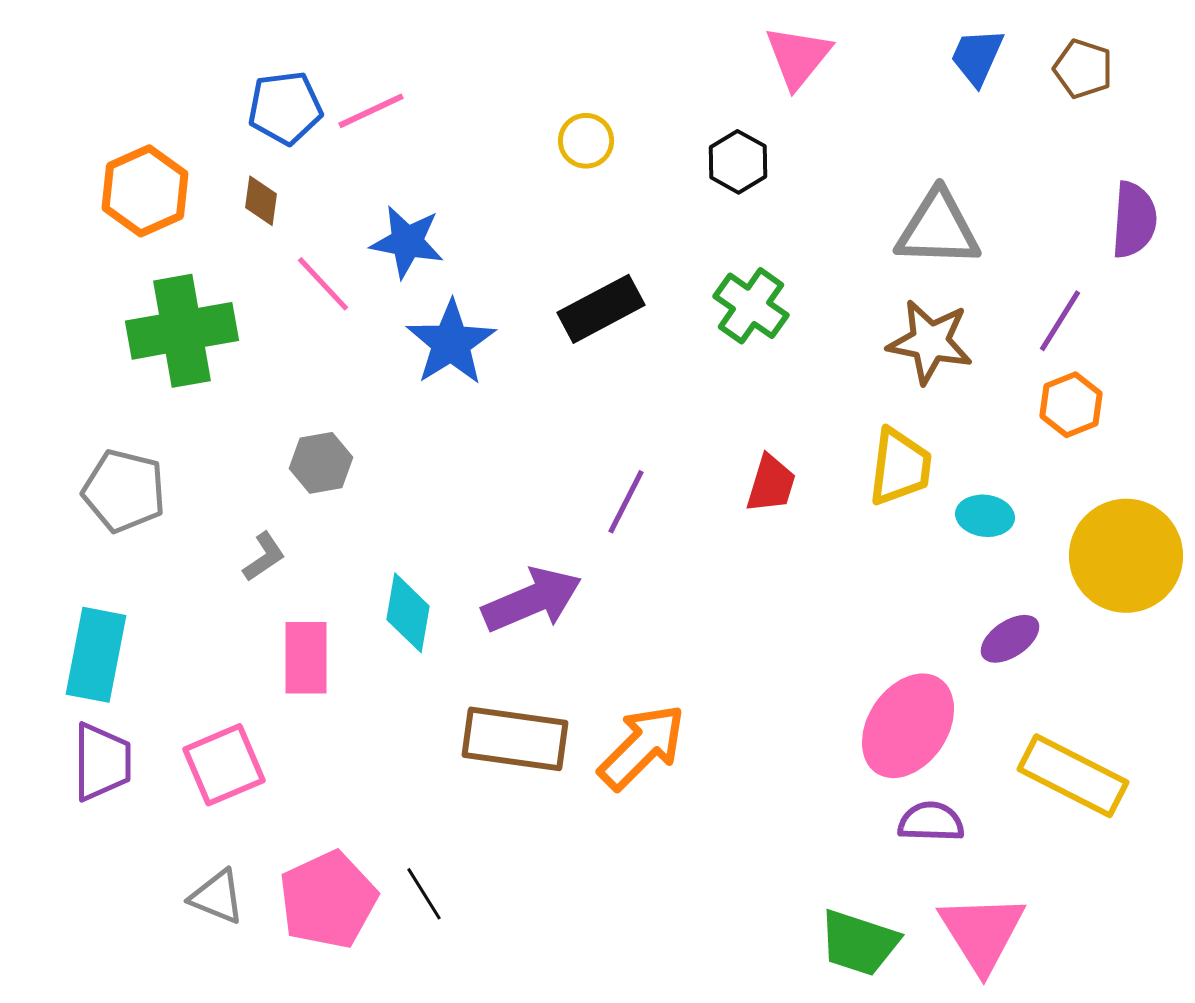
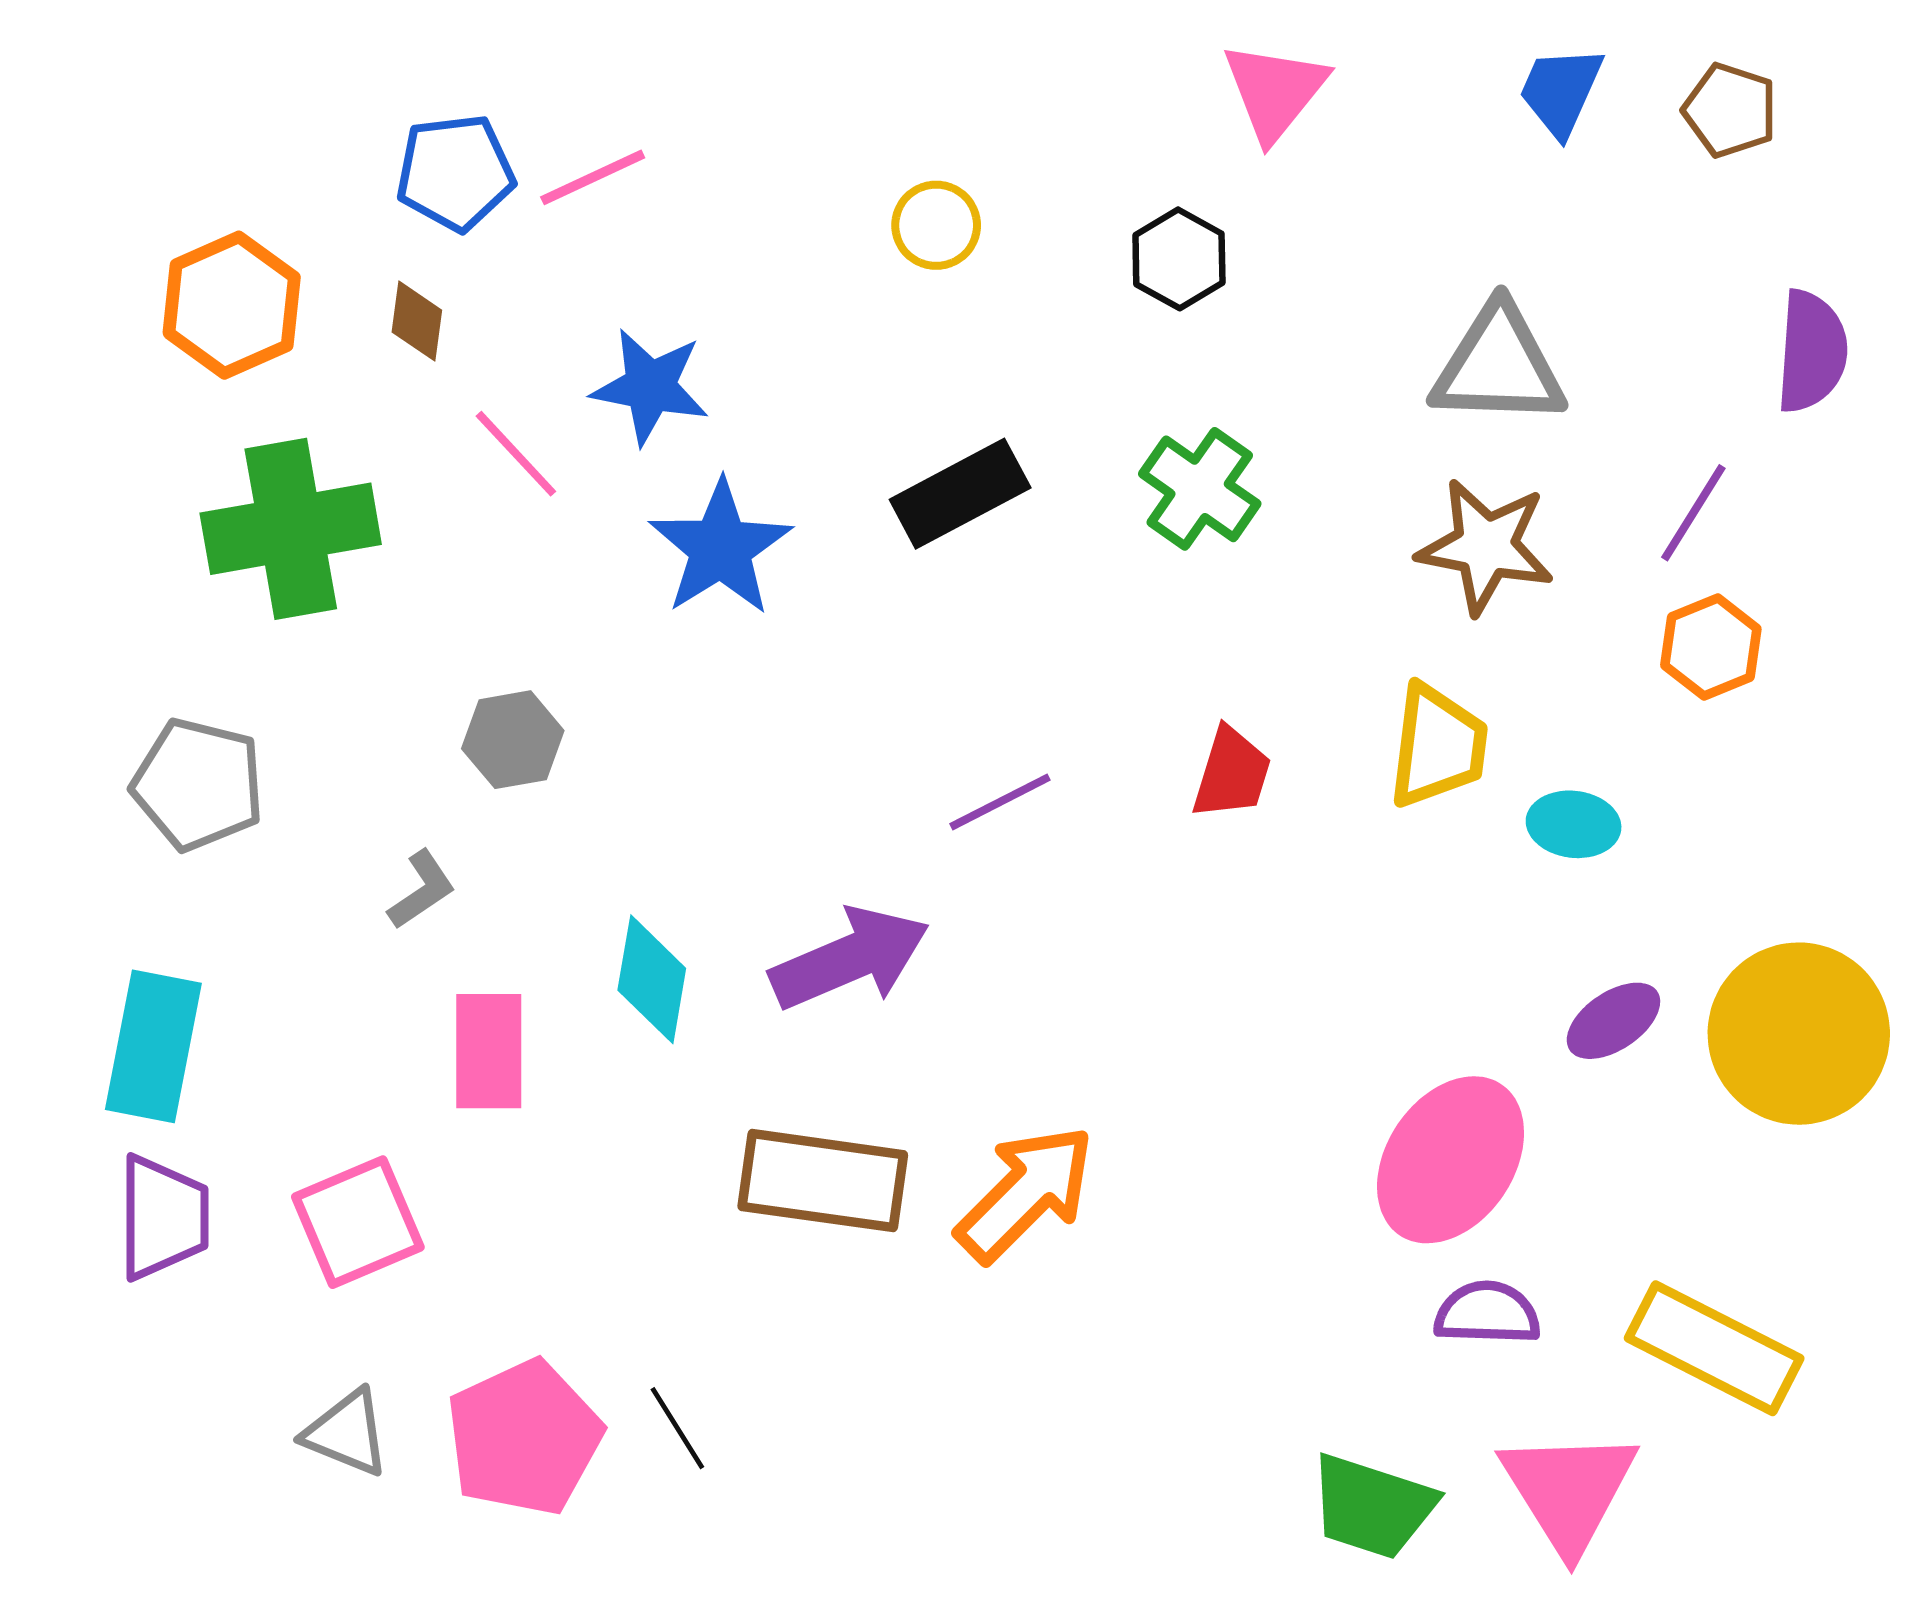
purple line: (626, 502) -> (1000, 802), turned 36
yellow circle: (1126, 556) -> (1799, 1034), moved
yellow rectangle: (1073, 776) -> (1714, 1348), moved

